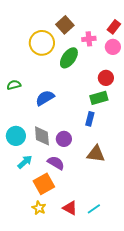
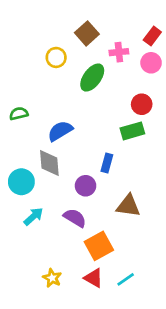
yellow circle: (42, 43) -> (56, 57), size x0.6
blue rectangle: (90, 119) -> (107, 163), moved
gray diamond: (42, 136) -> (49, 163), moved
orange square: (44, 184) -> (99, 246), moved

